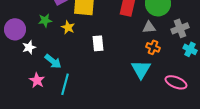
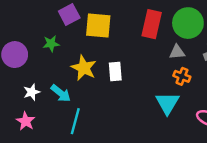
yellow star: (68, 27) -> (84, 68), moved, size x1.5
white star: (29, 47) -> (32, 92), moved
pink star: (37, 80) -> (26, 121), moved

